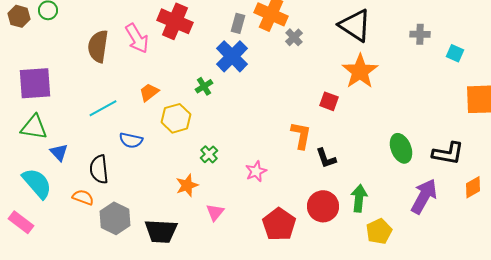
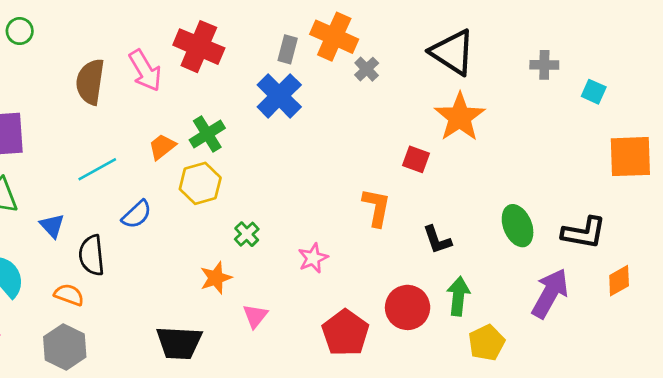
green cross: (204, 86) -> (207, 134), moved, size x1.4
blue semicircle: (131, 140) -> (137, 214), turned -55
blue triangle: (59, 152) -> (52, 226), moved
black L-shape: (326, 158) -> (437, 240), moved
gray hexagon: (115, 218) -> (65, 347), moved

